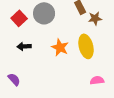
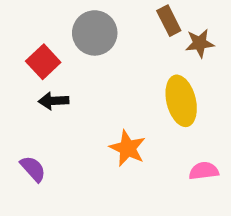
red square: (19, 18) -> (43, 62), moved
orange star: (60, 47) -> (128, 148), moved

